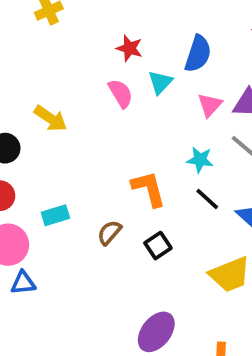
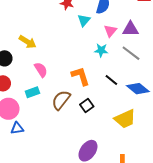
pink semicircle: (121, 93) -> (41, 70), moved
cyan star: (200, 160) -> (101, 50), moved
brown semicircle: (109, 233) -> (61, 100), size x1.5

